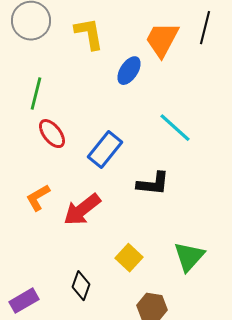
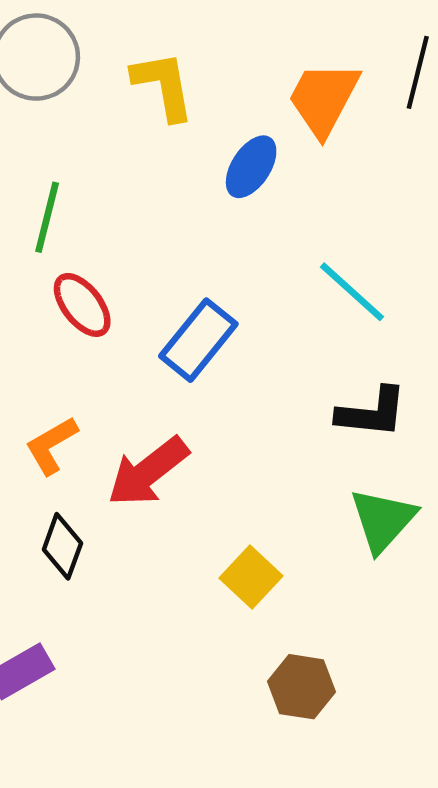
black L-shape: (153, 184) -> (372, 412), moved
green triangle: (189, 257) -> (383, 520), moved
black diamond: (81, 286) -> (62, 546), moved

